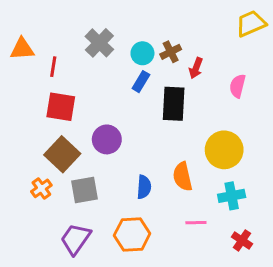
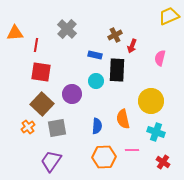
cyan circle: (142, 53) -> (96, 81), moved
blue rectangle: (141, 82) -> (95, 55), turned 72
cyan cross: (232, 196) -> (156, 132), turned 30
orange hexagon: (132, 235) -> (104, 157), moved

